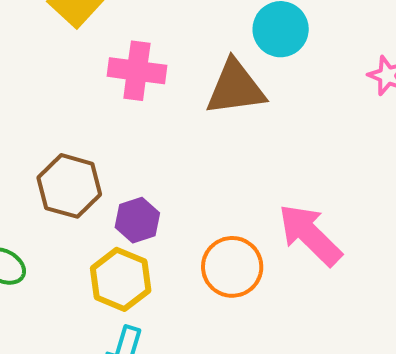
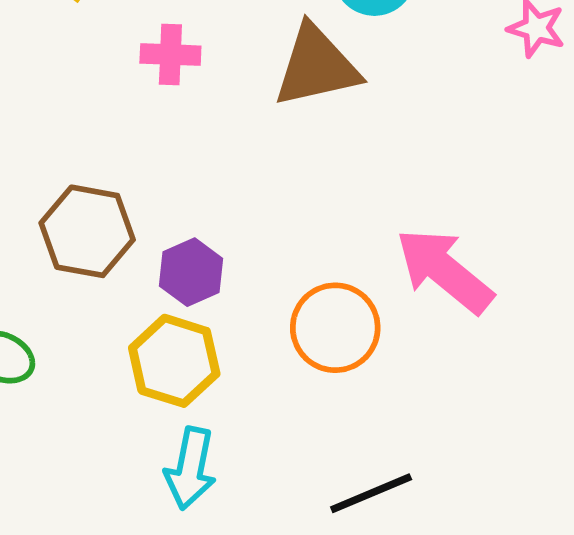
pink cross: (137, 71) -> (170, 55), size x0.7

